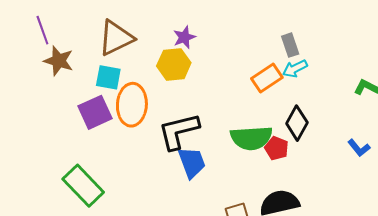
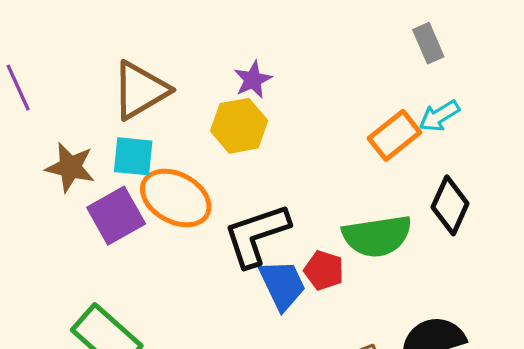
gray rectangle: (290, 45) -> (428, 43), moved
brown star: (59, 61) -> (70, 167), moved
orange ellipse: (132, 105) -> (176, 198), turned -60
red pentagon: (276, 148) -> (324, 270), moved

